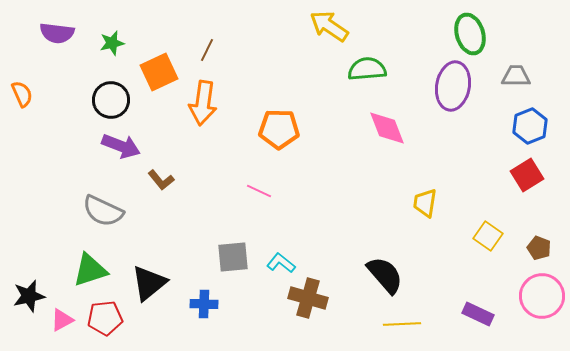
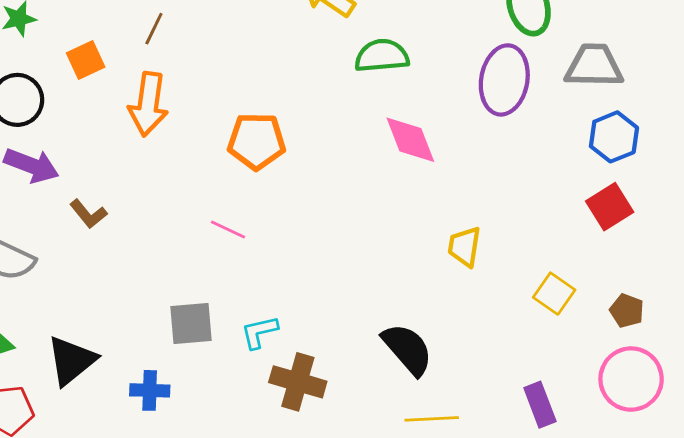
orange square: (159, 72) -> (86, 60), size x0.7
gray trapezoid: (516, 76) -> (594, 66), size x1.4
cyan L-shape: (281, 263) -> (259, 332), turned -52
purple rectangle: (478, 314) -> (540, 405), turned 44

